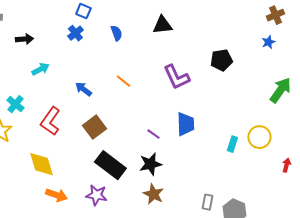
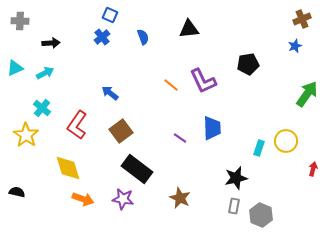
cyan arrow: (40, 69) -> (45, 73), moved
orange line: (123, 81) -> (171, 85), moved
black star: (150, 164) -> (236, 178), moved

